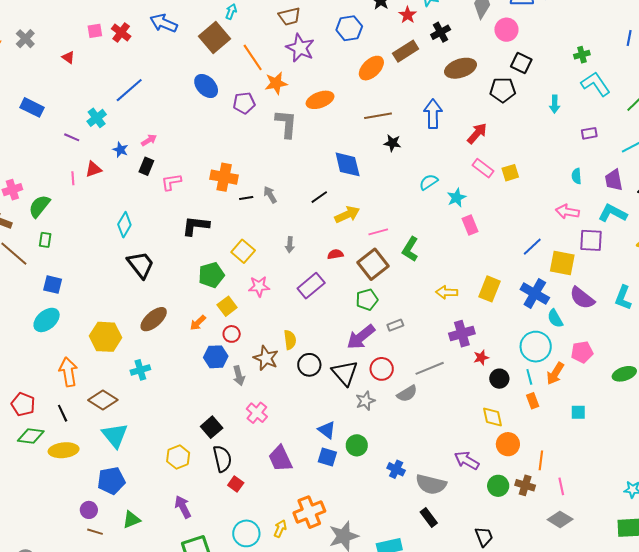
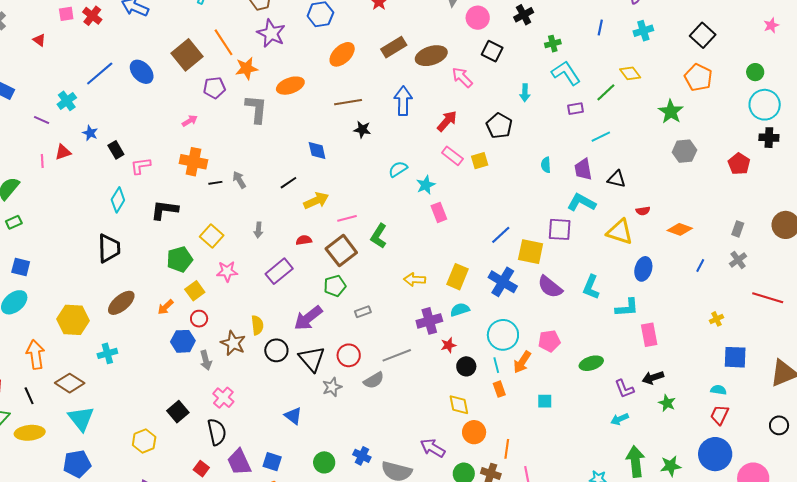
black cross: (441, 32) -> (524, 15), moved
brown square: (214, 37) -> (187, 55), moved
brown rectangle: (406, 51) -> (394, 47), moved
blue ellipse: (206, 86) -> (142, 72), moved
black pentagon: (503, 90) -> (499, 126), moved, turned 30
purple rectangle: (589, 133) -> (576, 109), moved
pink arrow: (149, 140) -> (190, 121), moved
blue diamond: (348, 164) -> (317, 150), size x0.7
black rectangle: (146, 166) -> (116, 150), turned -54
pink arrow: (567, 212) -> (462, 77), moved, turned 35
cyan diamond: (124, 225) -> (118, 200), moved
green rectangle: (45, 240) -> (14, 222), turned 56
black trapezoid: (141, 265) -> (109, 248), turned 36
cyan semicircle: (555, 318) -> (460, 310), moved, turned 102
purple arrow: (361, 337) -> (308, 318), moved
green circle: (357, 445) -> (324, 462), moved
blue square: (327, 457) -> (272, 462), moved
black semicircle: (222, 459) -> (217, 432), moved
purple trapezoid: (280, 459) -> (239, 462), moved

